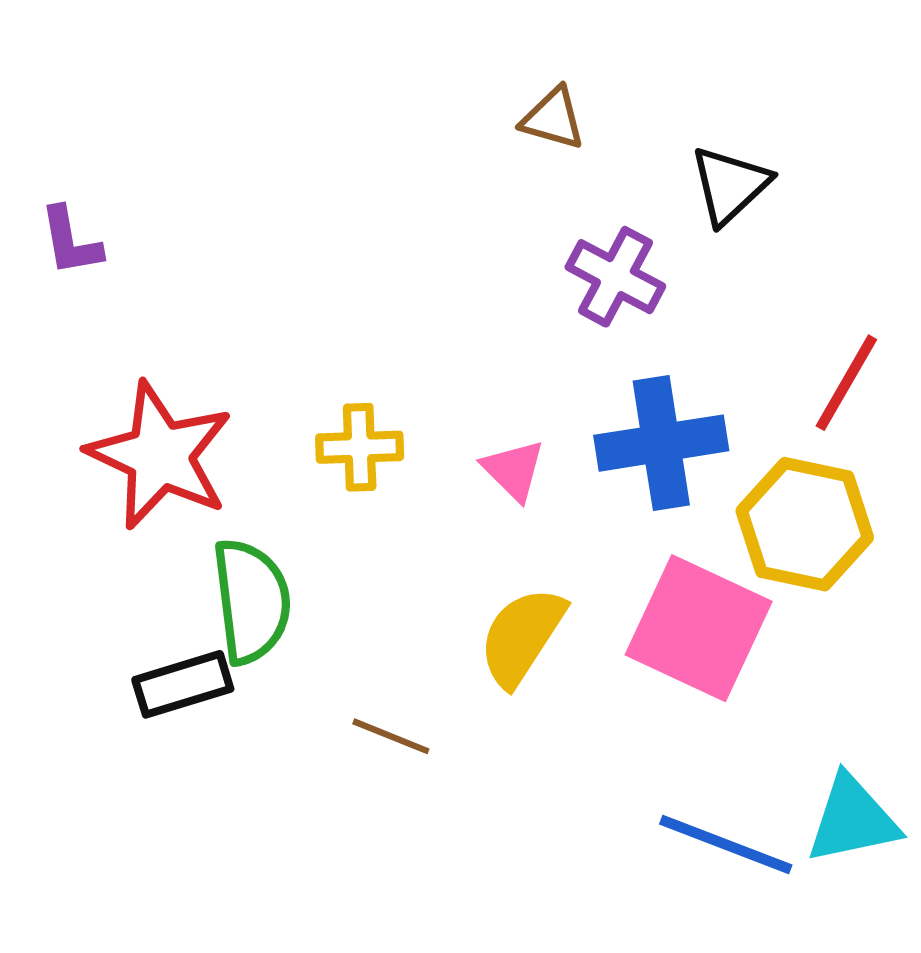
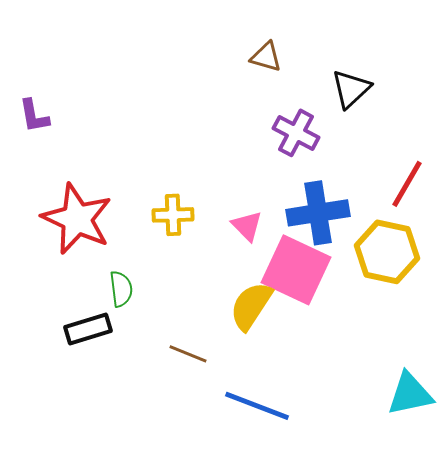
green semicircle: (251, 601) -> (121, 289), size x0.6
pink square: (699, 628) -> (296, 270), moved
blue line: (726, 844) -> (257, 406), moved

